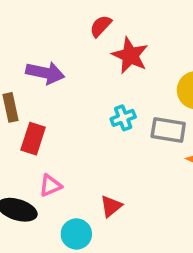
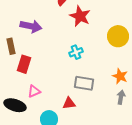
gray rectangle: (168, 130) -> (84, 83), moved
red triangle: (111, 206) -> (69, 103), turned 32

